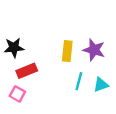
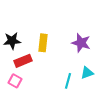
yellow rectangle: (67, 51) -> (43, 43), moved
cyan line: (79, 81) -> (68, 81), moved

